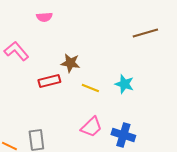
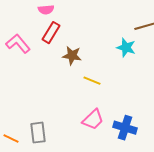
red rectangle: (49, 81) -> (51, 33), moved, turned -45
cyan star: (124, 84) -> (126, 48), moved

